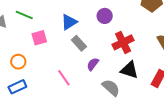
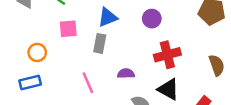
gray rectangle: (79, 43) -> (100, 43), moved, turned 42
purple semicircle: (93, 64) -> (126, 73), turned 40

